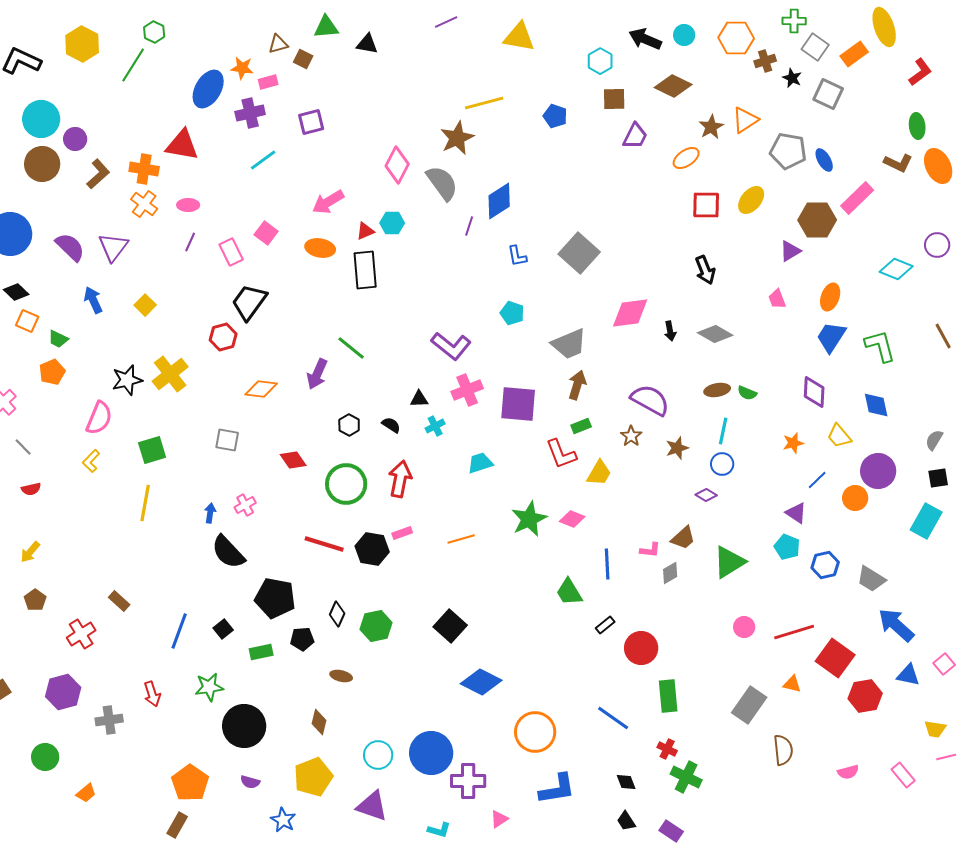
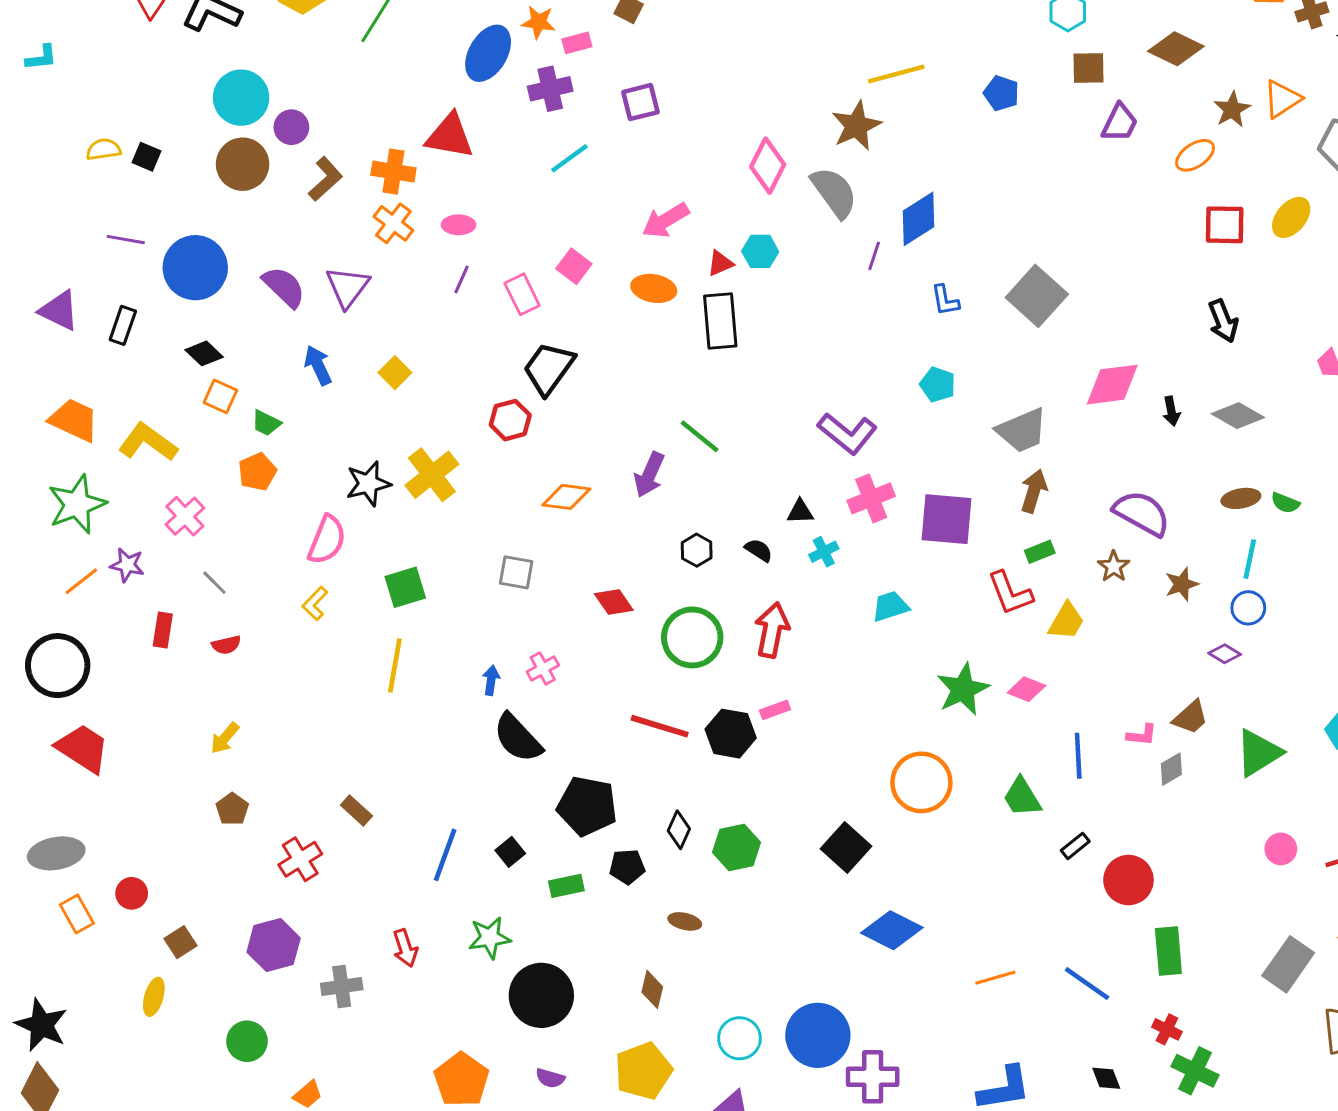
orange line: (461, 539) -> (995, 978), moved
orange circle: (535, 732) -> (921, 782), moved

